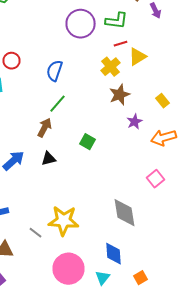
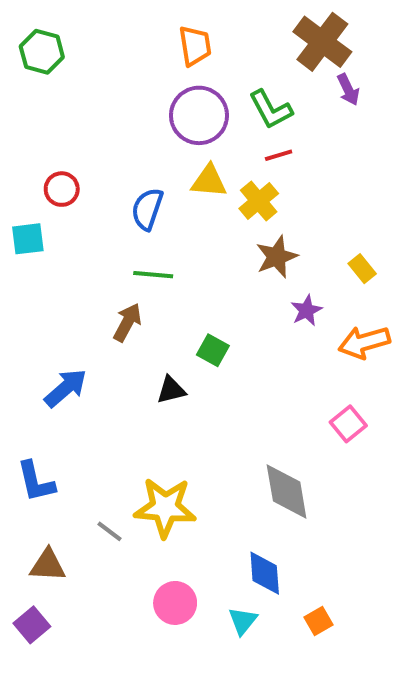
green L-shape: (116, 21) -> (271, 109), turned 55
yellow triangle: (138, 57) -> (209, 181), moved, turned 36
green line: (58, 104) -> (153, 275), turned 54
black triangle: (48, 159) -> (171, 390), moved
pink circle: (68, 269) -> (175, 603), size x0.7

